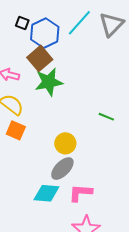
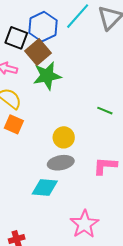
black square: (22, 23) -> (16, 38), moved, size x1.6
gray ellipse: (62, 169) -> (61, 163), turned 35
pink L-shape: (80, 193) -> (105, 166), moved

